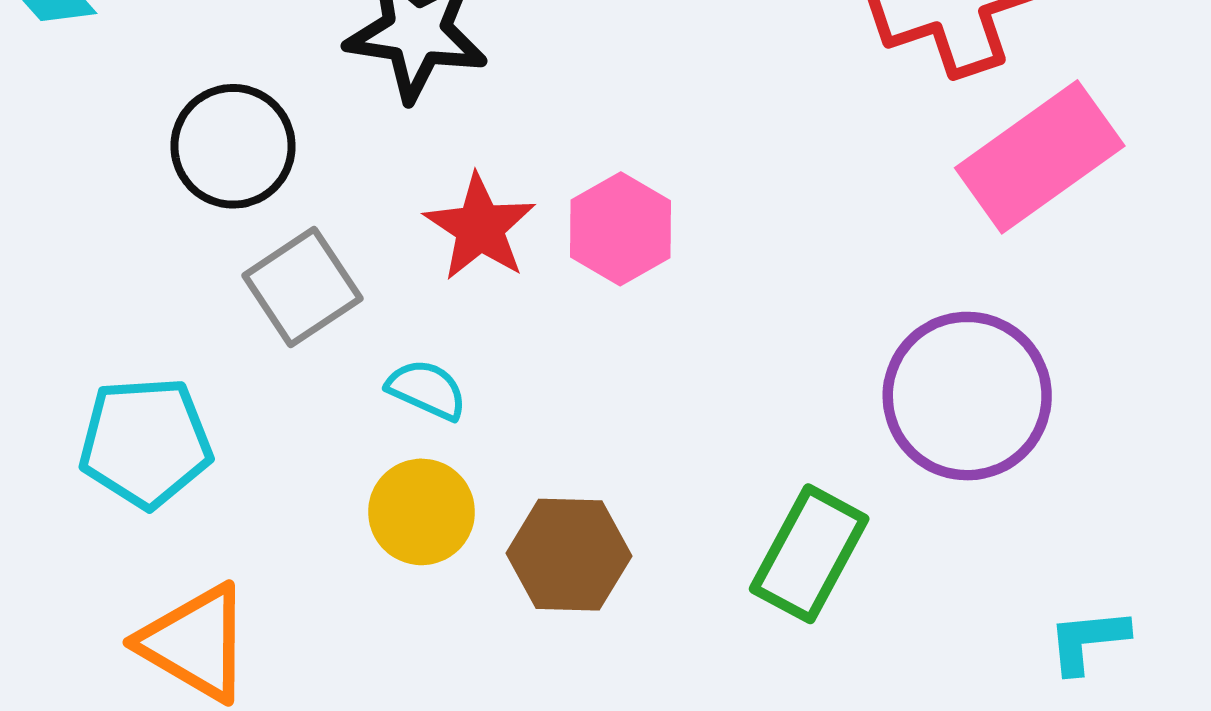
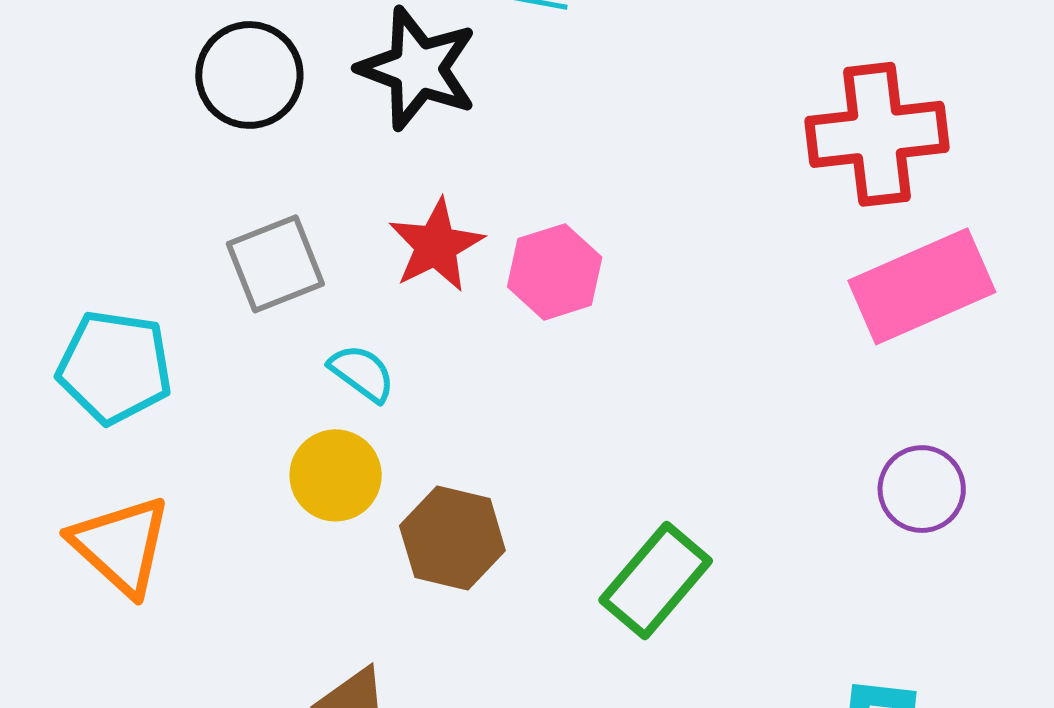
black circle: (233, 146) -> (249, 75), moved
purple circle: (967, 396) -> (922, 489), moved, size x0.6

